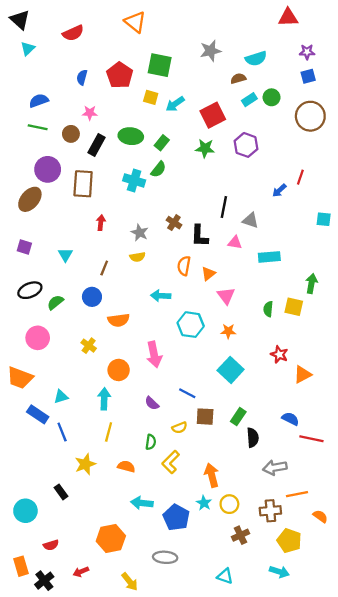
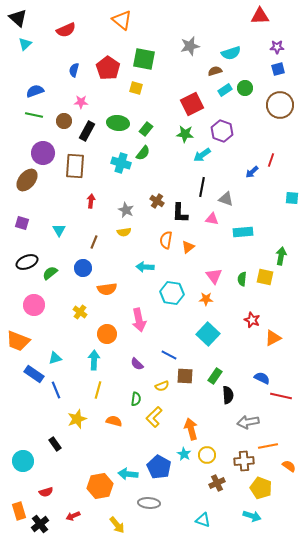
cyan arrow: (175, 104) -> (202, 155), moved
pink triangle: (226, 296) -> (214, 276), moved
cyan arrow: (142, 503) -> (128, 474), moved

